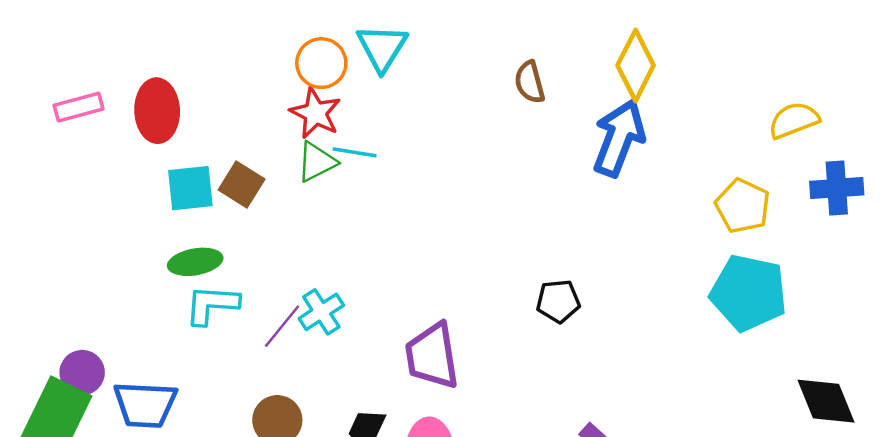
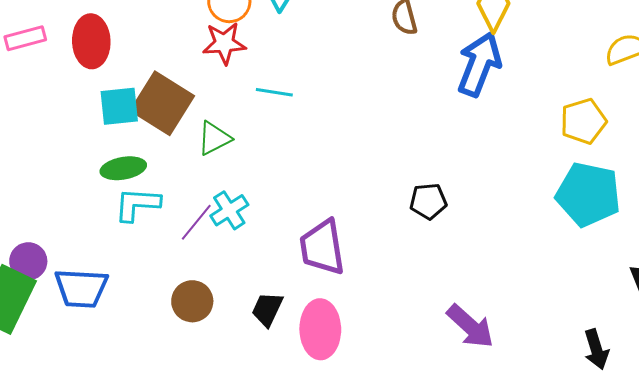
red star: (315, 113) -> (224, 43), turned -30
cyan line: (355, 152) -> (274, 92), moved
green triangle: (317, 162) -> (214, 138), moved
brown square: (242, 184) -> (162, 103), size x1.6
yellow pentagon: (743, 206) -> (583, 121), turned 30

